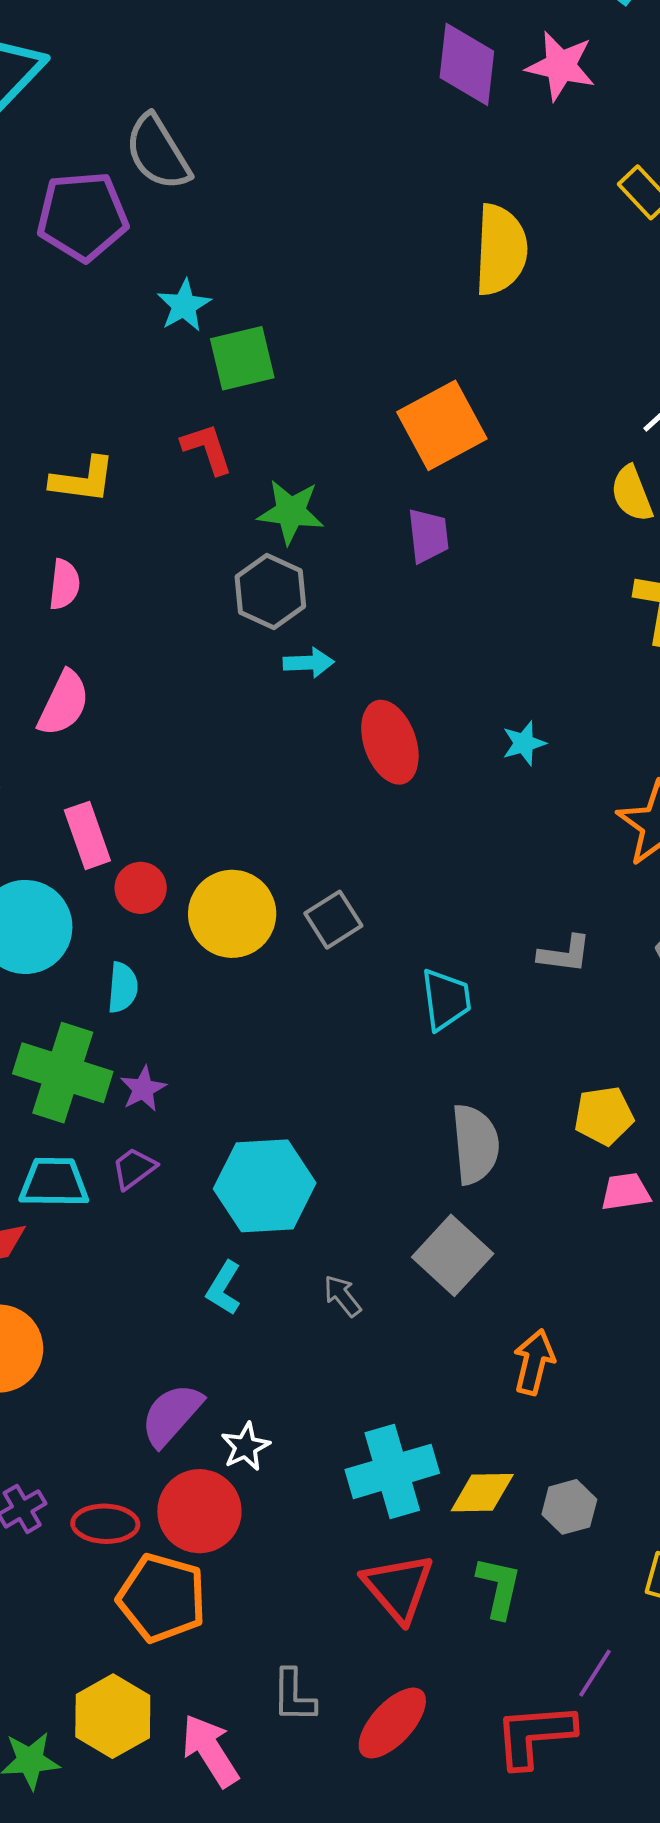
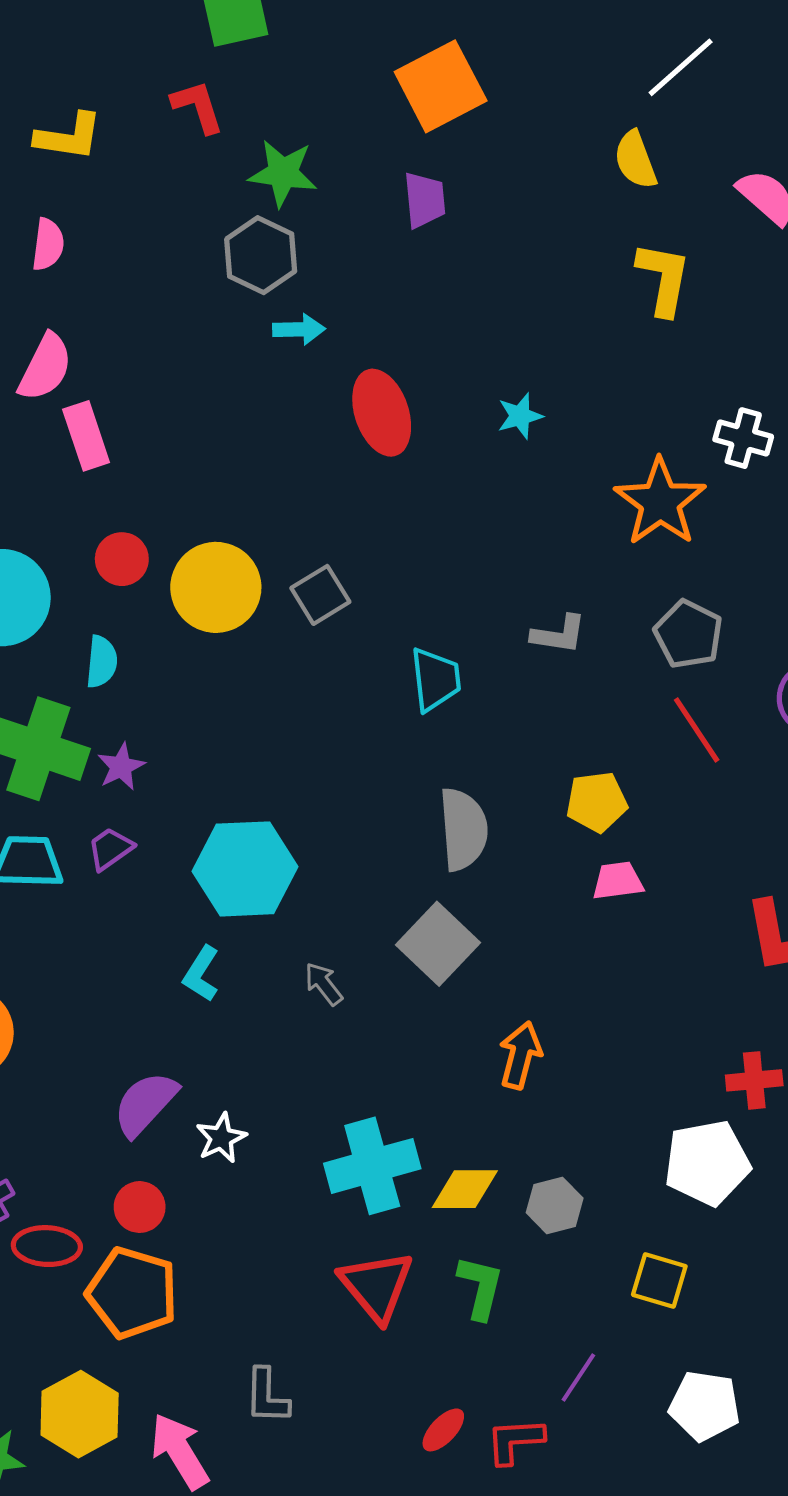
pink rectangle: (87, 835) -> (86, 436), moved
red circle: (199, 1511) -> (140, 1207), moved, size x0.6
red ellipse: (105, 1524) -> (47, 1246), moved
red ellipse: (392, 1723) -> (443, 1430), moved, size x0.6
red L-shape: (535, 1735) -> (515, 1441), size x0.7

